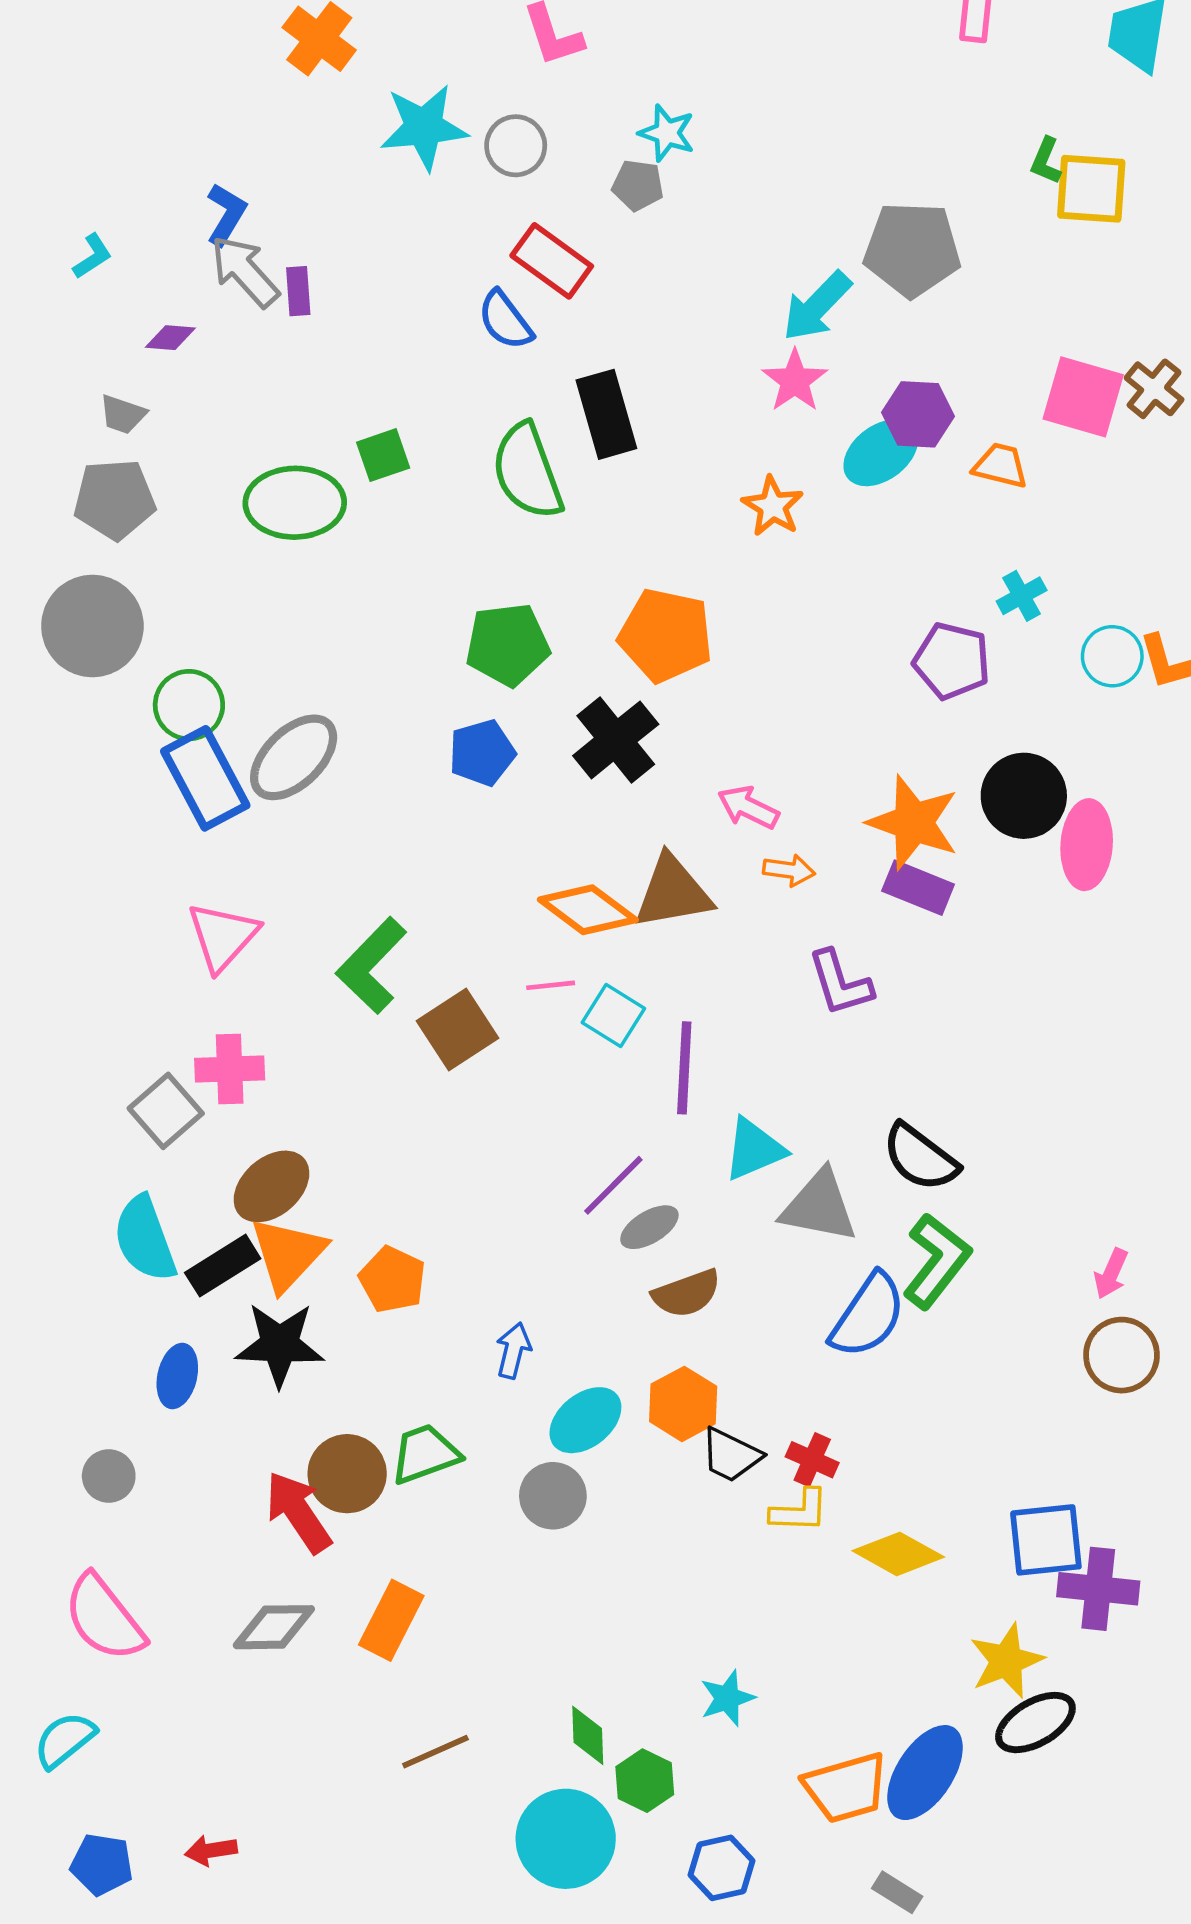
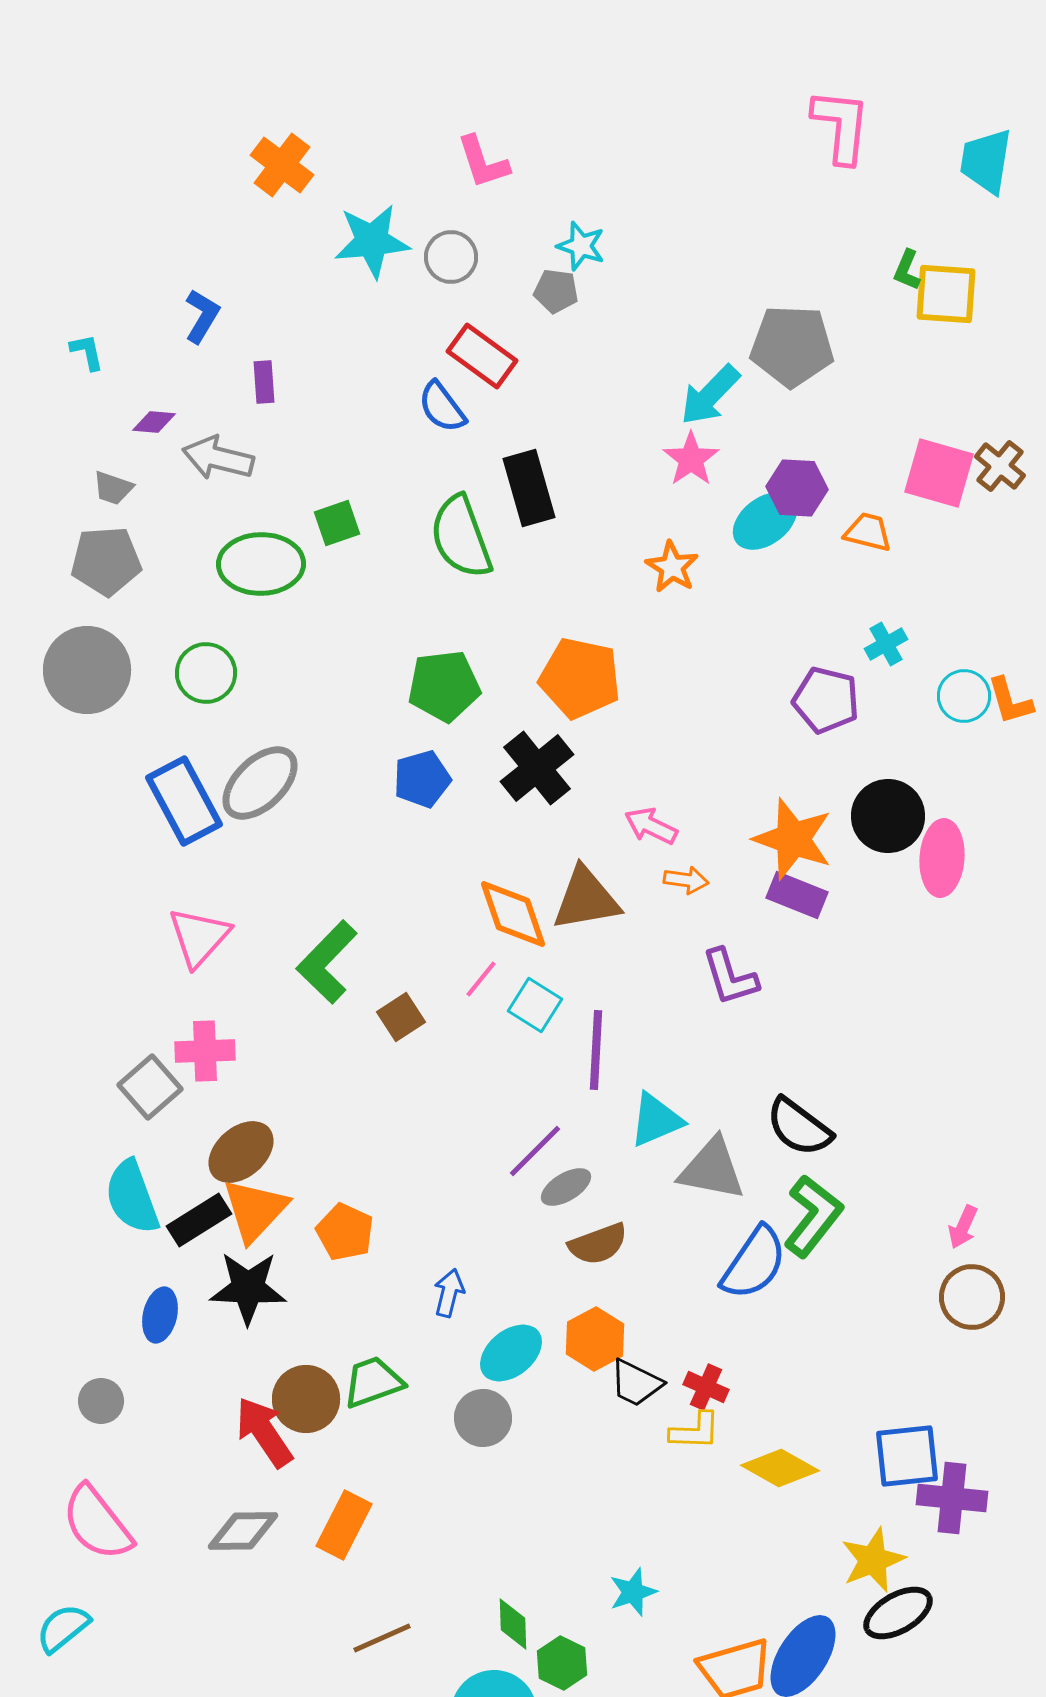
cyan L-shape: (92, 256) -> (87, 352), turned -69
gray arrow: (245, 271) -> (218, 458), moved, turned -34
green circle: (189, 705) -> (206, 673), moved
orange diamond: (588, 910) -> (513, 914), turned 34
pink line: (551, 985) -> (481, 979), turned -45
brown square: (458, 1029) -> (401, 1017), size x0.7

